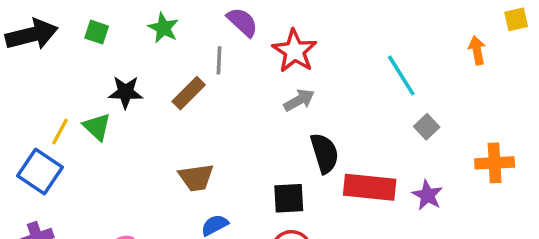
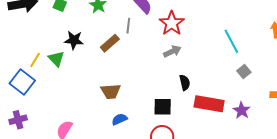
black semicircle: (325, 153) -> (185, 83), size x0.7

